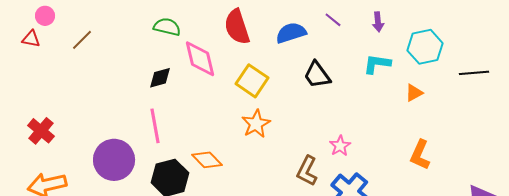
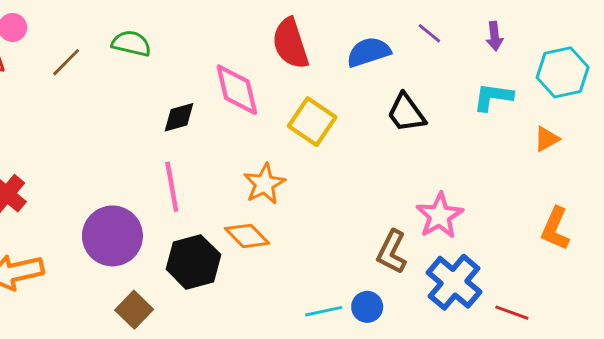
green semicircle: (167, 27) -> (131, 43), moved
orange star: (256, 124) -> (264, 184), moved
pink star: (340, 146) -> (440, 216), size x1.5

